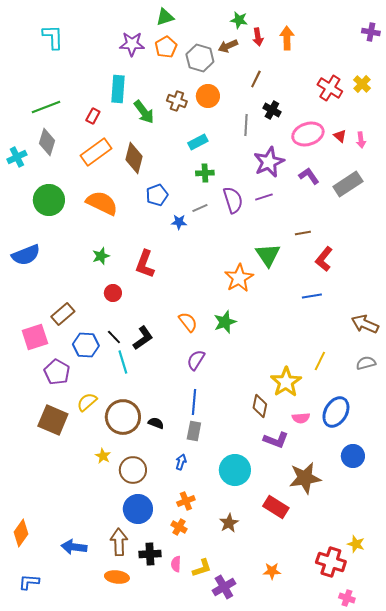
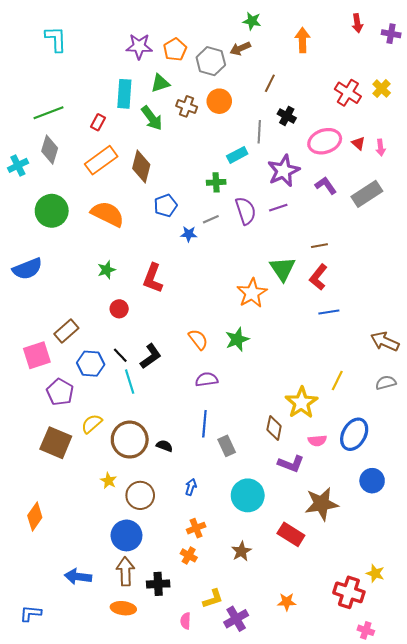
green triangle: (165, 17) -> (160, 83), moved
red arrow: (258, 37) -> (357, 23), moved
cyan rectangle: (198, 142) -> (237, 155), moved
red L-shape: (324, 259) -> (318, 277), moved
purple semicircle: (196, 360) -> (207, 379), turned 50
gray rectangle: (194, 431) -> (227, 446), moved, turned -36
blue circle: (138, 509) -> (126, 535), moved
orange diamond: (21, 533) -> (35, 516), moved
pink semicircle: (176, 564) -> (186, 621), moved

